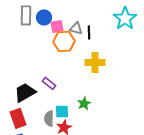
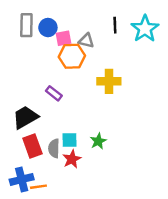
black line: (89, 32) -> (115, 25), moved
purple rectangle: (49, 83) -> (54, 93), moved
green star: (84, 103) -> (98, 141), moved
red rectangle: (18, 118) -> (32, 146), moved

